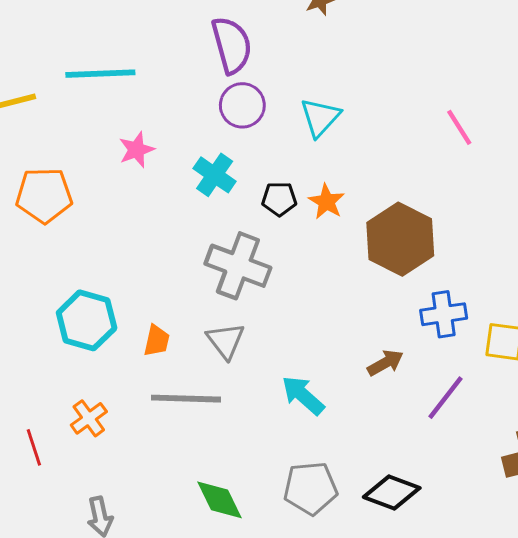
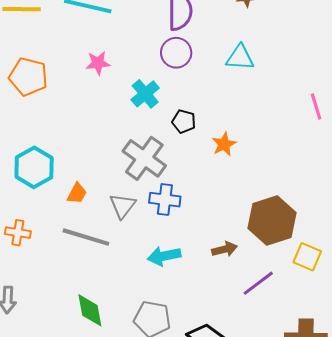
cyan triangle: (320, 117) -> (240, 58), moved, turned 36
orange star: (327, 202) -> (224, 144), moved
brown hexagon: (400, 239) -> (272, 220), moved
blue cross: (444, 314) -> (165, 200), moved
cyan arrow: (303, 395) -> (164, 256), turned -68
orange cross: (89, 418) -> (18, 233), turned 30

